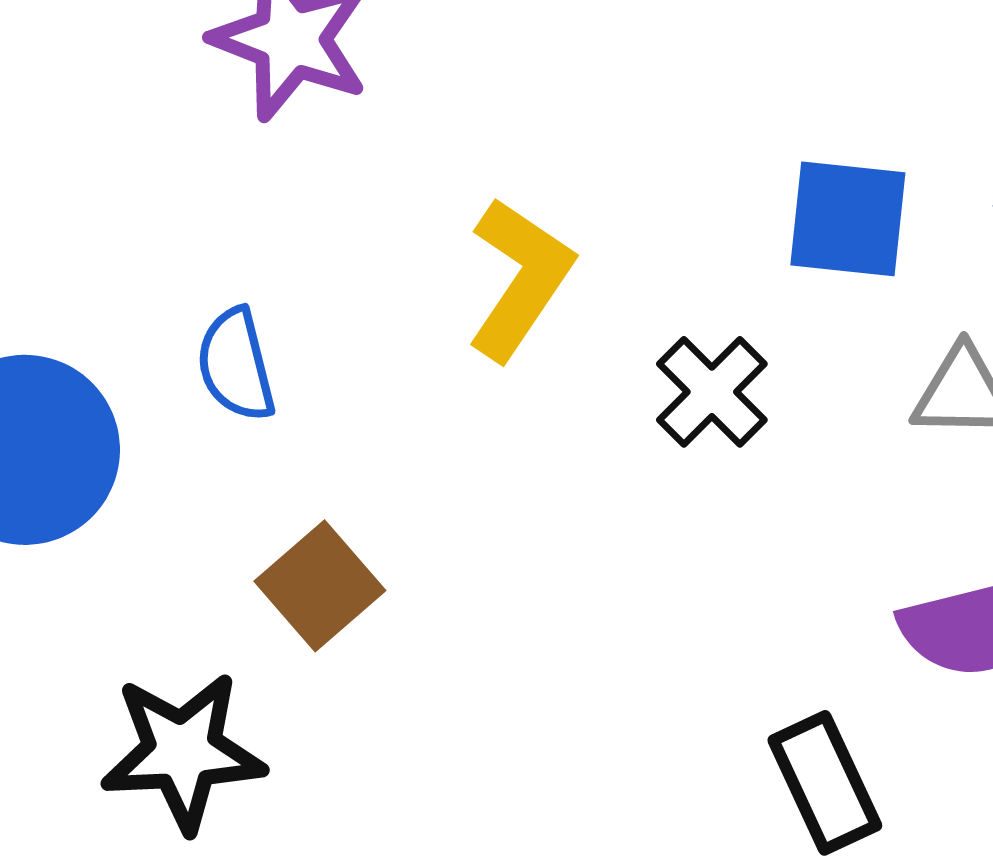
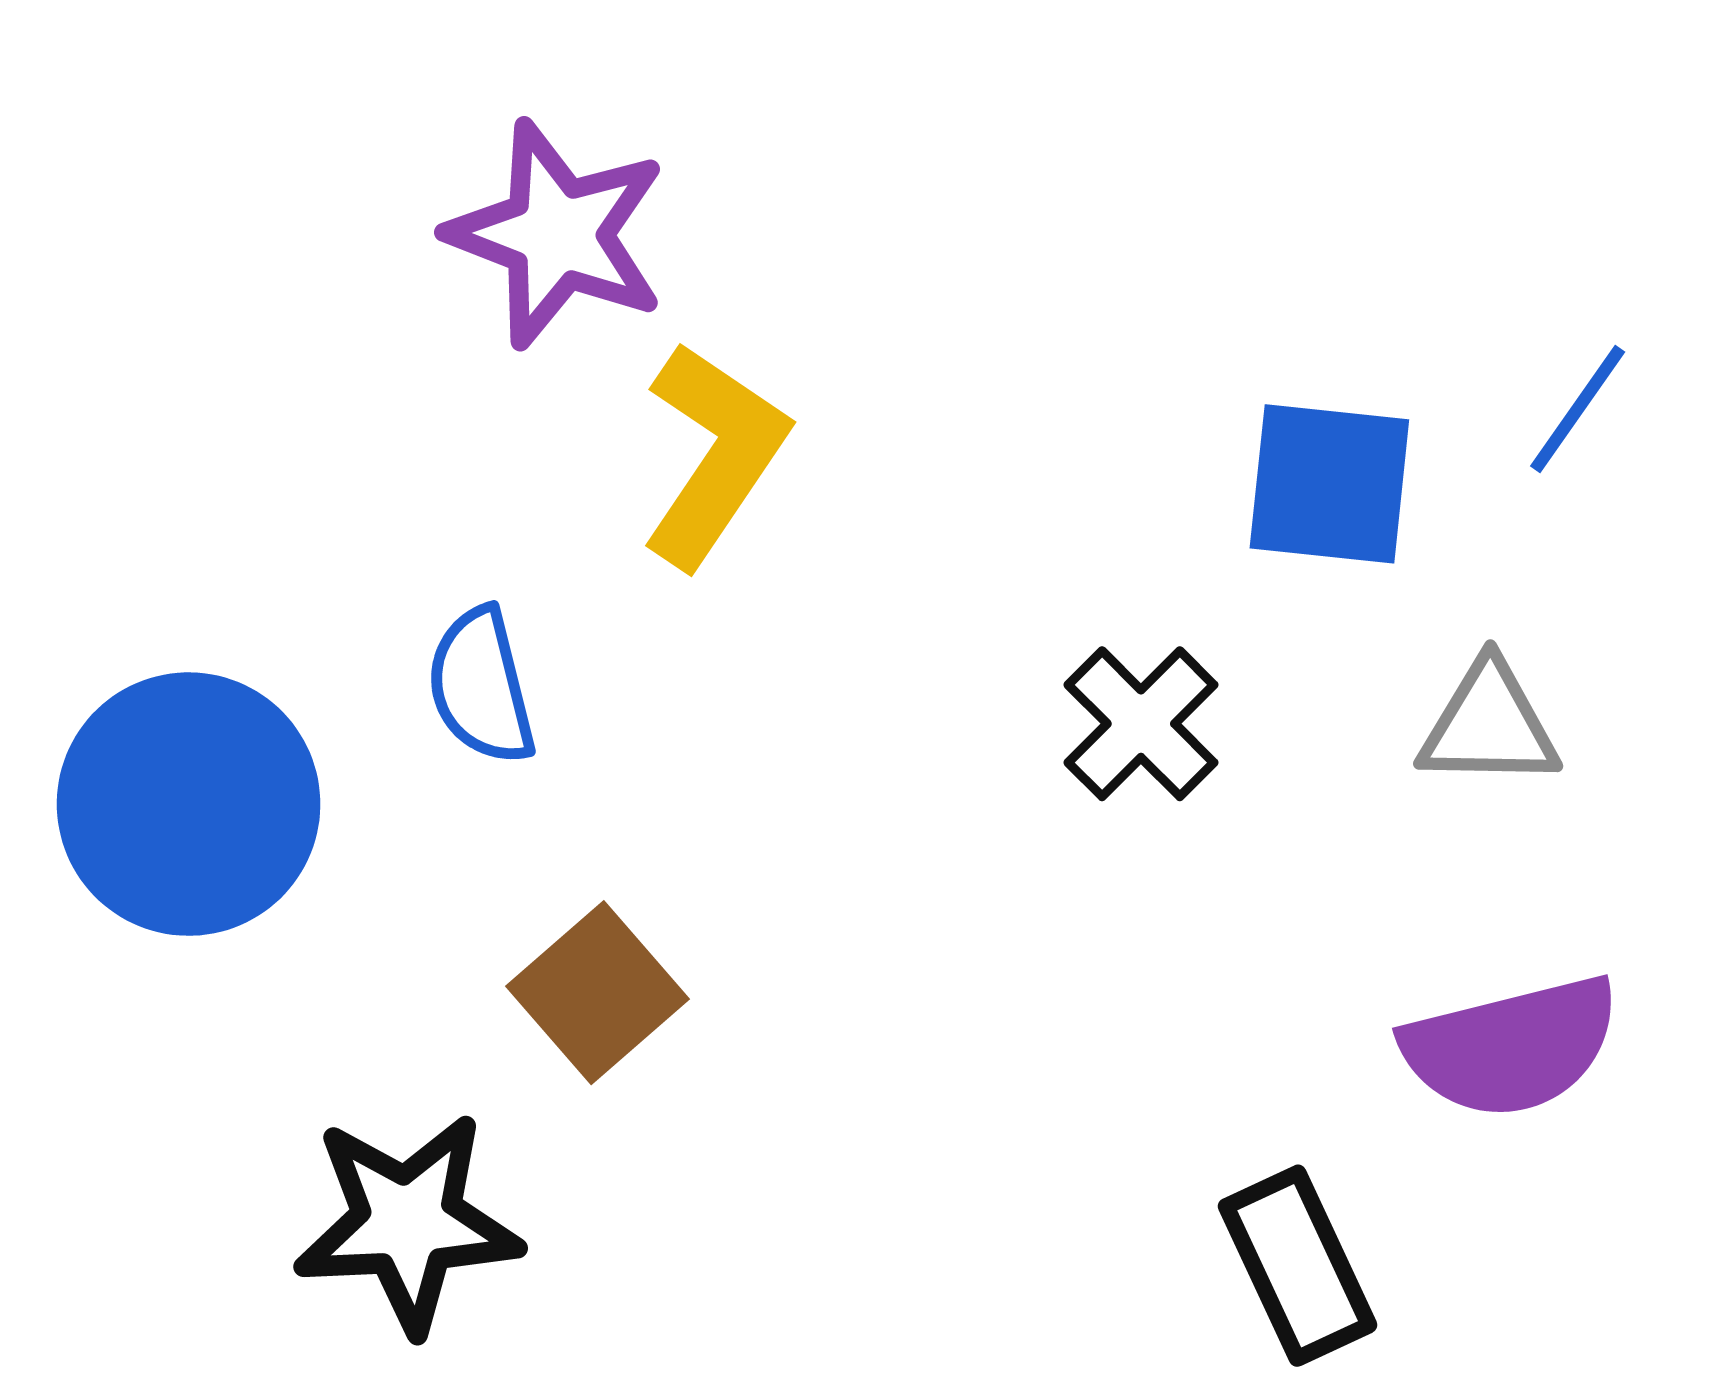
yellow L-shape: (520, 279) -> (714, 455), moved

